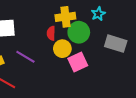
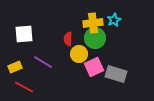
yellow cross: (65, 17) -> (93, 23), moved
gray rectangle: (116, 44) -> (116, 74), moved

